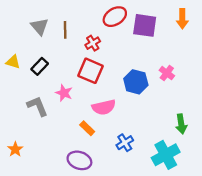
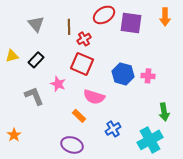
brown line: (65, 30) -> (69, 27), moved
yellow triangle: (13, 62) -> (12, 56), turned -32
pink cross: (167, 73) -> (148, 76), moved, turned -32
pink semicircle: (104, 107) -> (94, 97), turned 30

